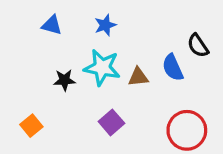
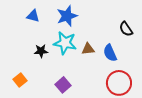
blue star: (105, 25) -> (67, 16), size x1.5
blue semicircle: (173, 68) -> (110, 53), moved
purple square: (111, 122) -> (63, 85), moved

